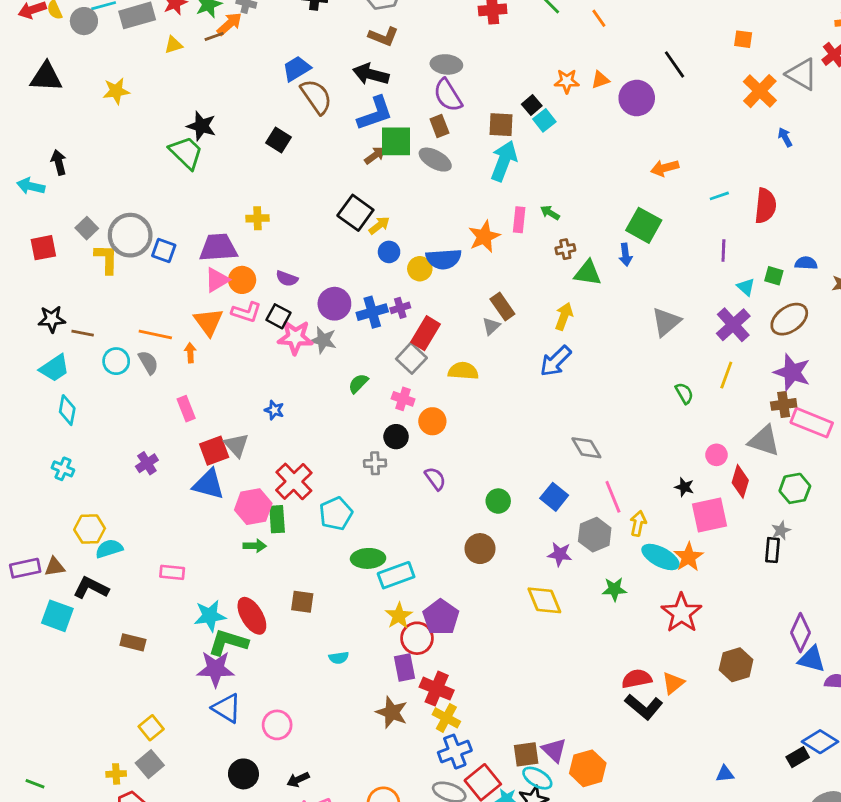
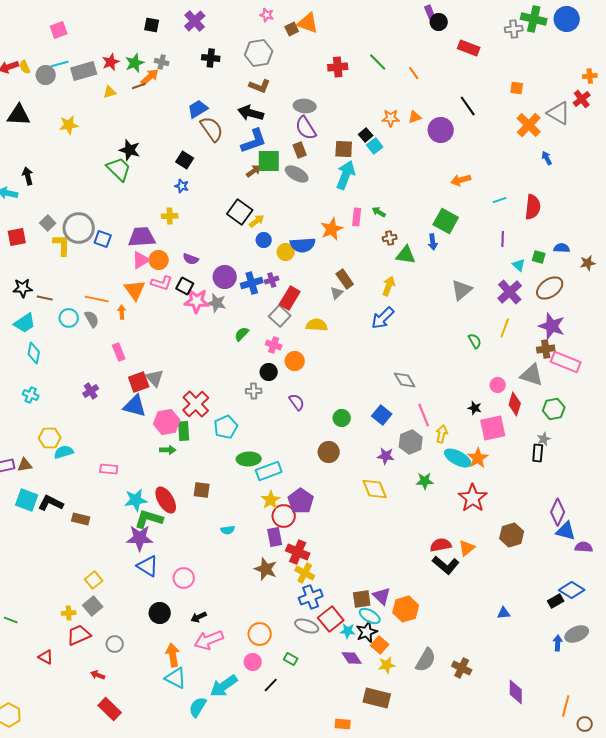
blue star: (274, 410) -> (182, 186), moved
black L-shape: (91, 588) -> (51, 503), moved

